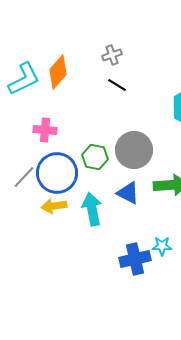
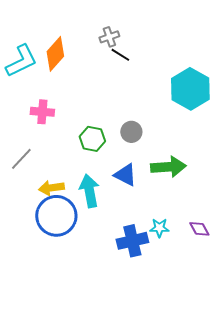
black line: (117, 85) -> (120, 55), moved
gray circle: (134, 150) -> (131, 132), size x0.6
blue circle: (57, 173) -> (56, 216), moved

